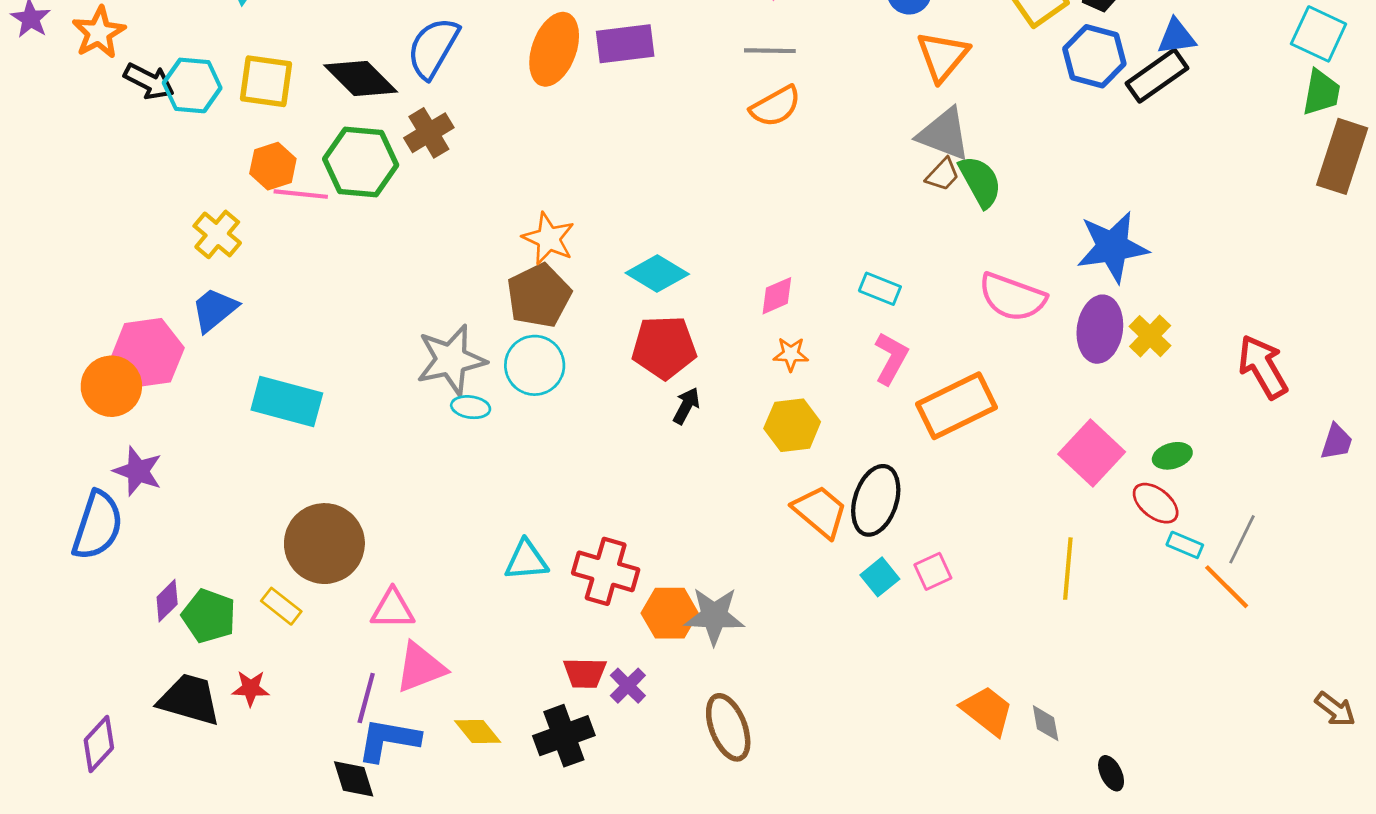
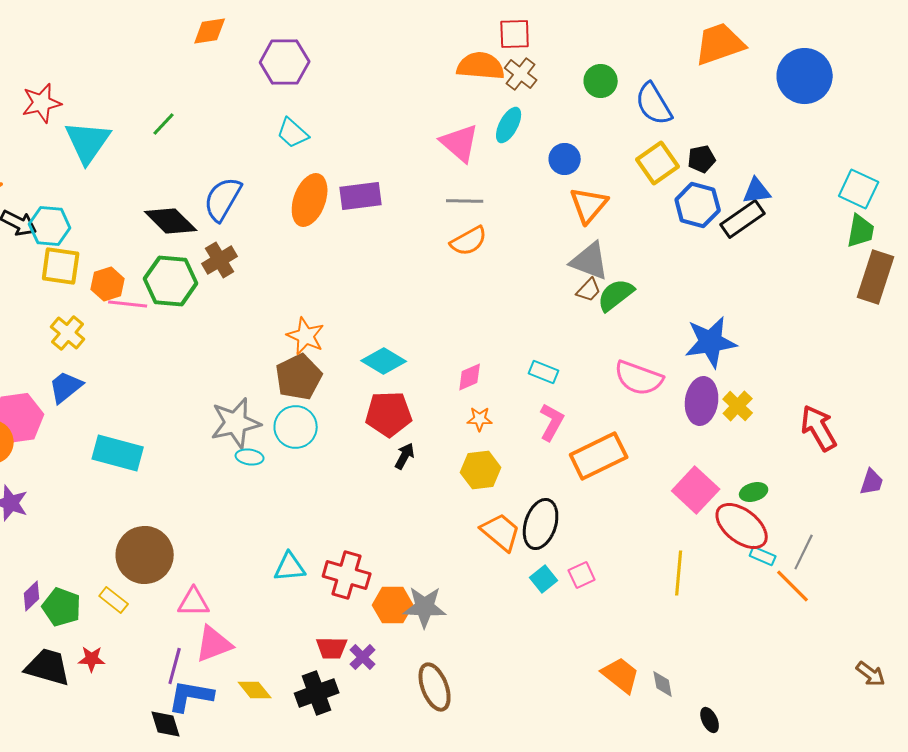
yellow square: (266, 81) -> (61, 266), moved
green semicircle: (980, 182) -> (616, 295), turned -99
red ellipse: (1156, 503) -> (742, 526), size x1.6

